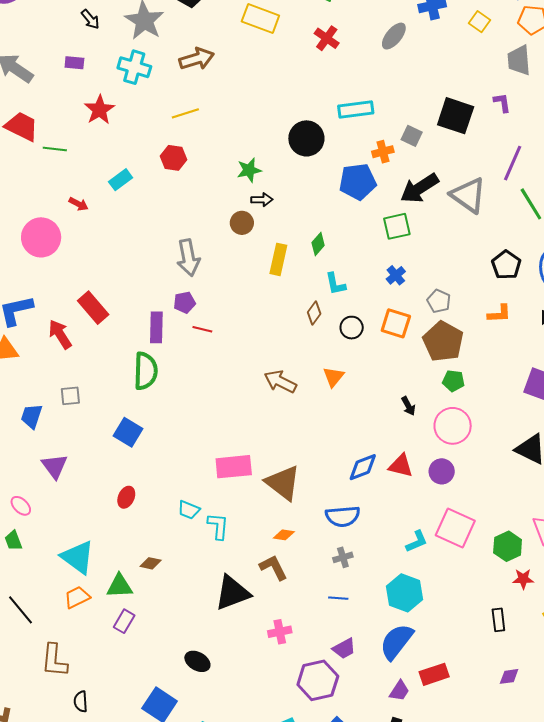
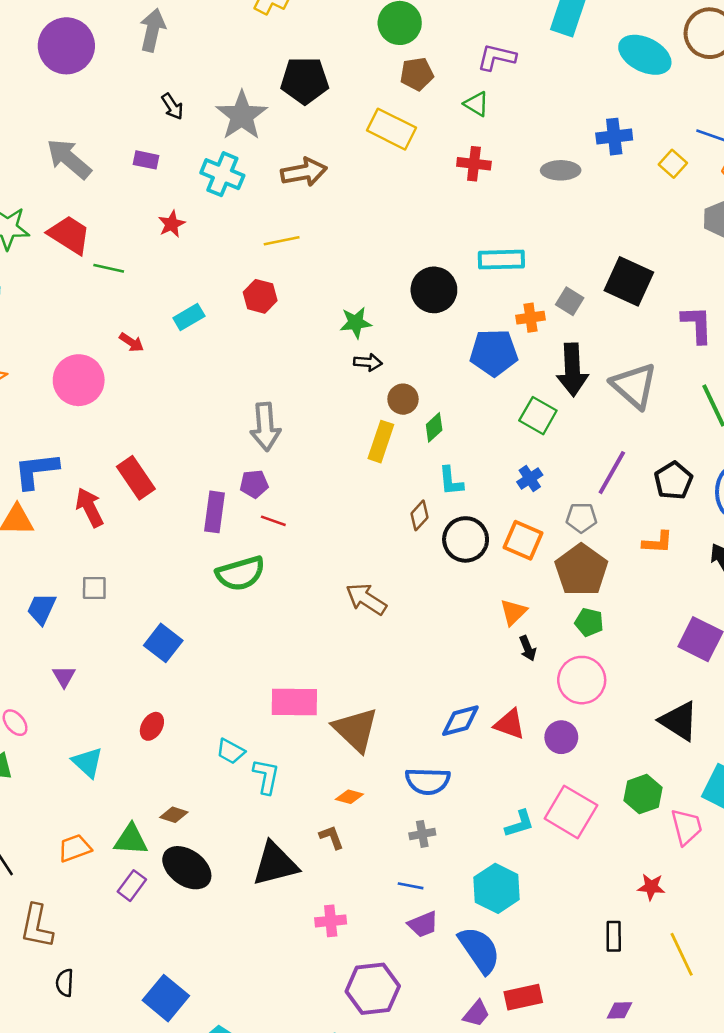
gray ellipse: (394, 36) -> (561, 170), turned 44
red cross: (327, 38) -> (474, 164), turned -35
purple L-shape: (502, 103) -> (697, 324), moved, size x1.5
red star: (99, 110) -> (172, 224), size x0.7
purple line: (513, 163) -> (612, 473), moved
black arrow: (419, 188) -> (572, 370), turned -66
brown circle: (242, 223) -> (403, 399), moved
green square: (397, 226) -> (538, 416), turned 36
gray pentagon: (439, 301) -> (581, 518), turned -30
black circle: (352, 328) -> (466, 539), size x1.5
green semicircle: (146, 371) -> (241, 573), moved, turned 66
orange triangle: (333, 377) -> (513, 612), moved
purple triangle: (55, 466) -> (64, 676), size x0.7
green hexagon: (508, 546) -> (643, 794), moved
cyan triangle: (78, 557) -> (88, 762), moved, size x0.7
brown L-shape: (273, 567) -> (332, 837), size x0.7
blue semicircle: (396, 642) -> (479, 950), turned 102
purple trapezoid: (344, 648) -> (423, 924), moved
black ellipse: (197, 661) -> (187, 868), moved, size x1.5

